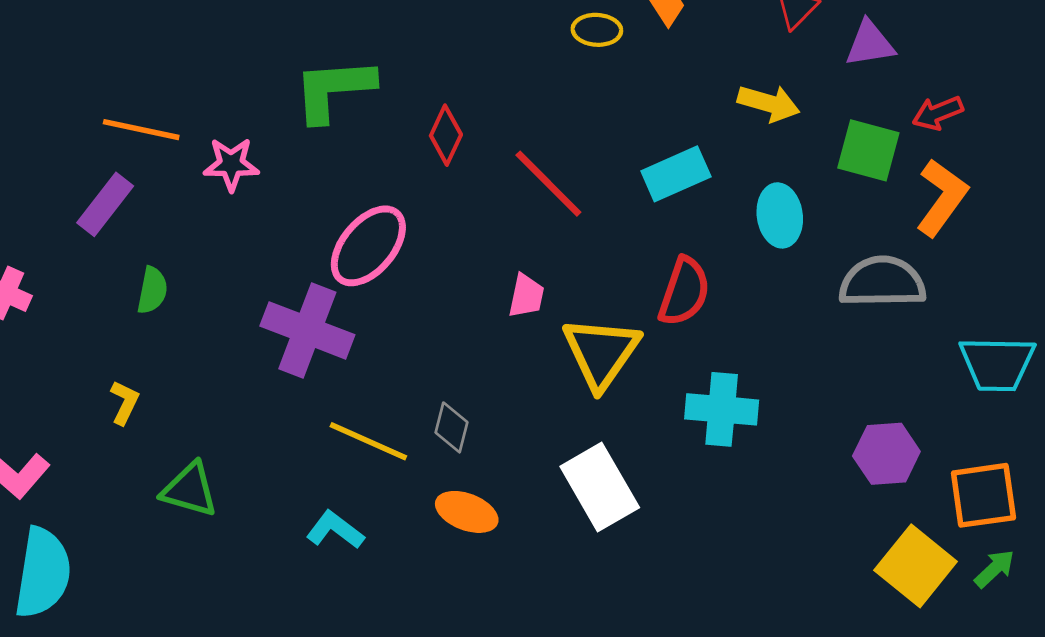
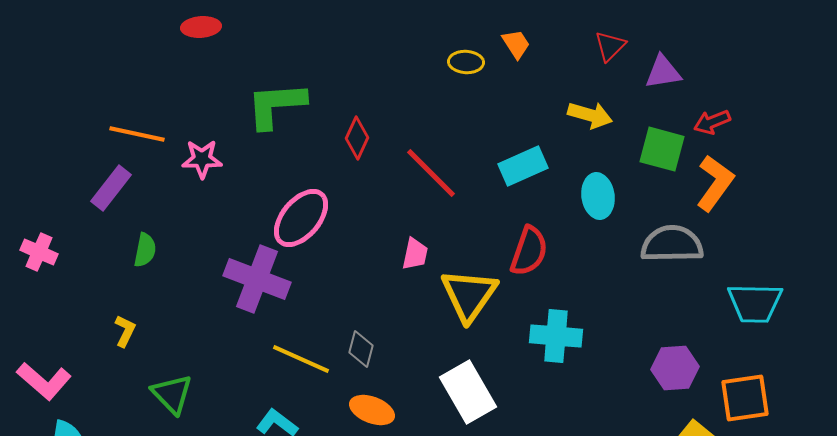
green triangle: (190, 490) -> (172, 394), turned 30

